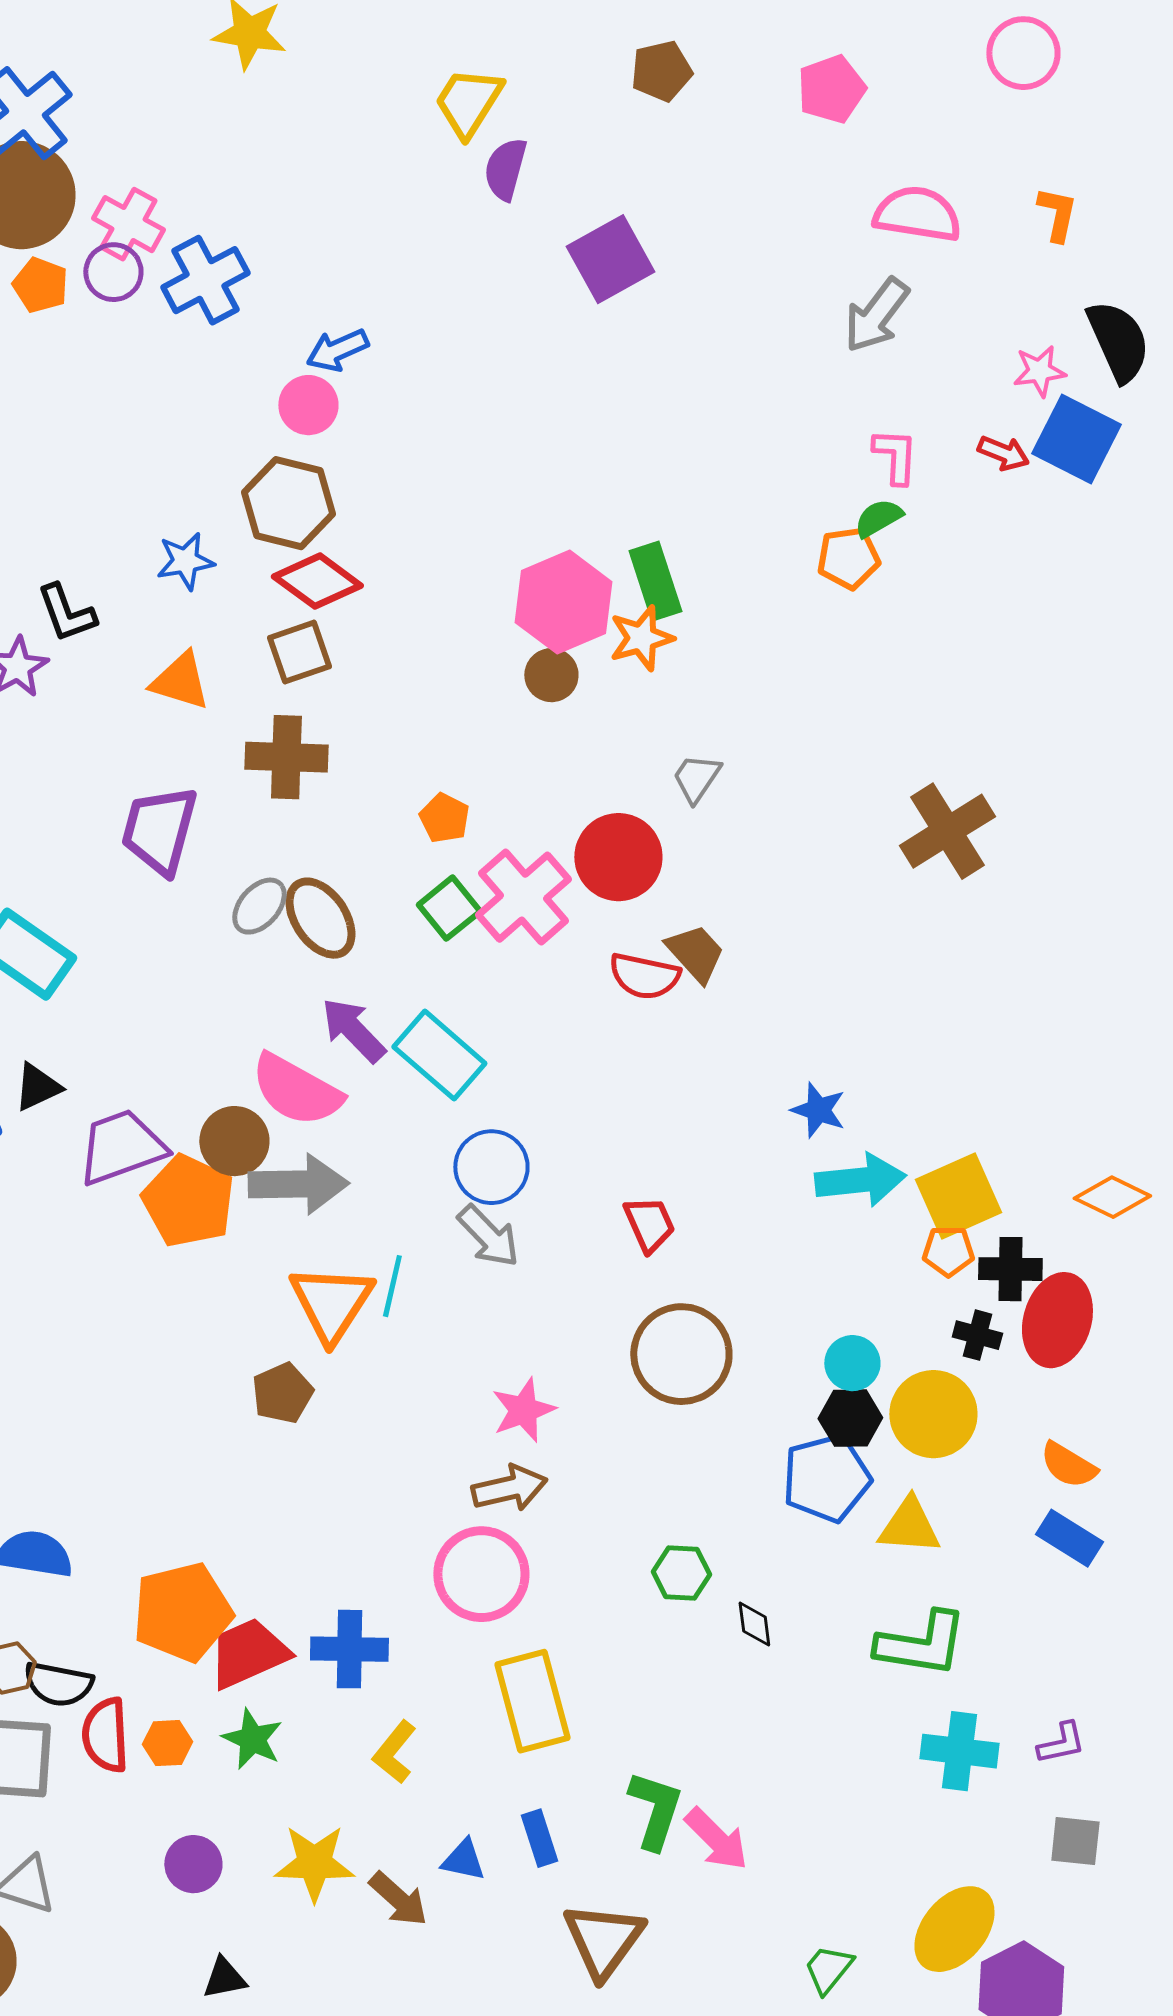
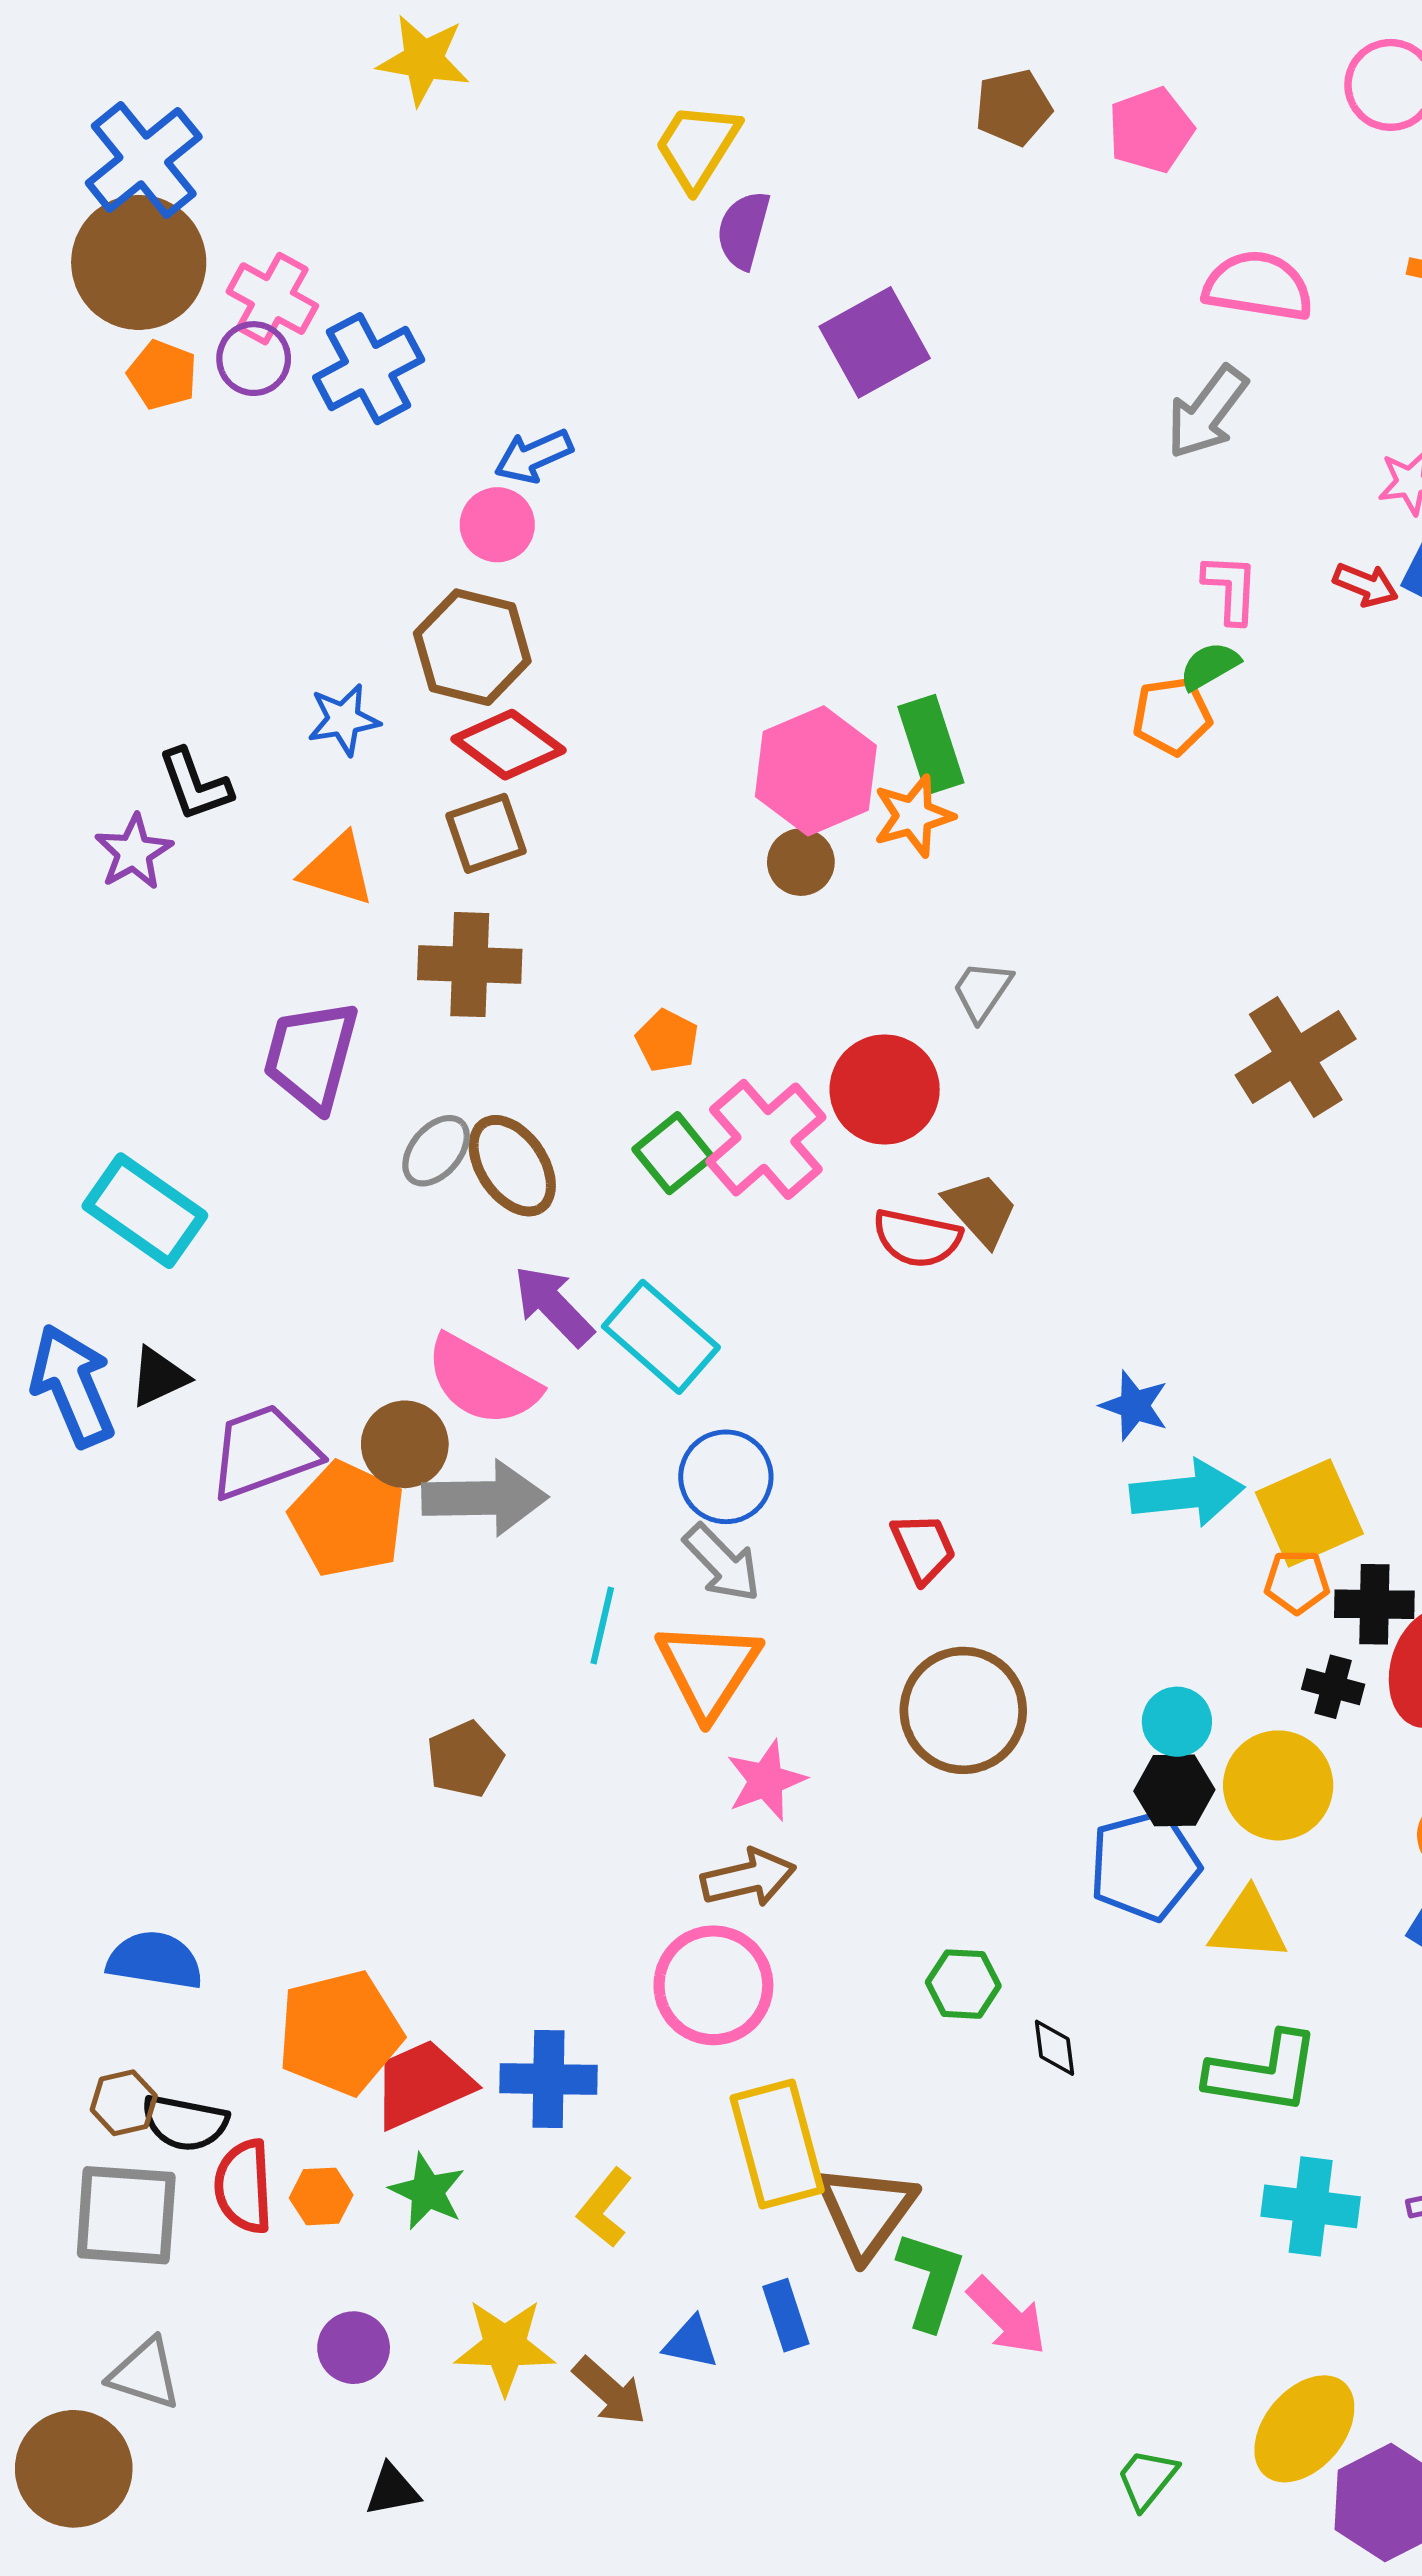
brown pentagon: (661, 71) -> (1013, 107), moved
orange triangle: (331, 1303) -> (708, 1669), moved
brown triangle: (603, 1940) -> (866, 2211), moved

